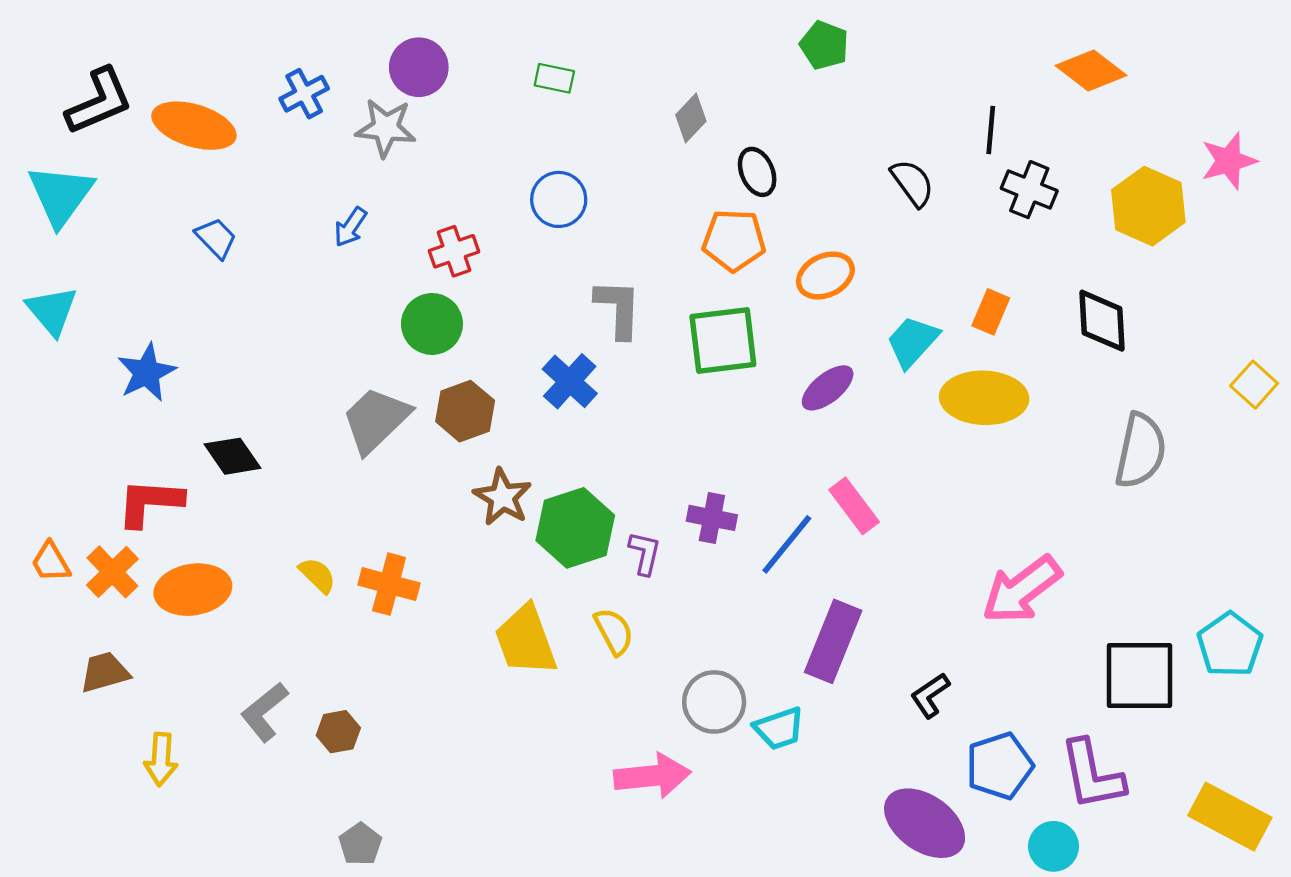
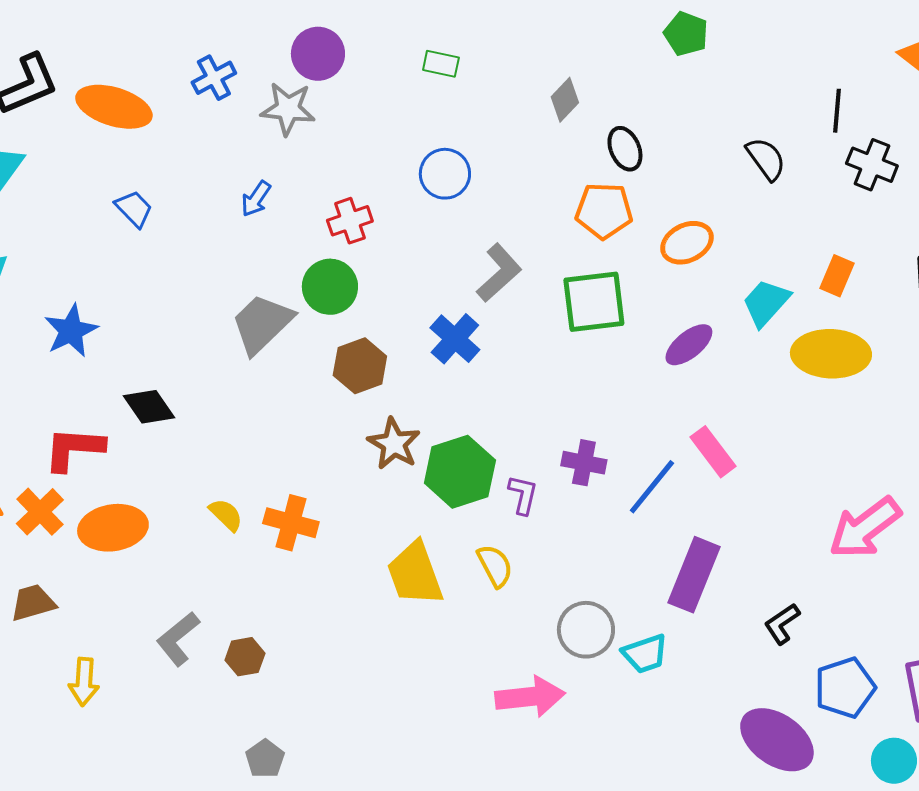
gray L-shape: (618, 309) -> (499, 273), turned 46
gray trapezoid: (376, 420) -> (262, 324), moved

